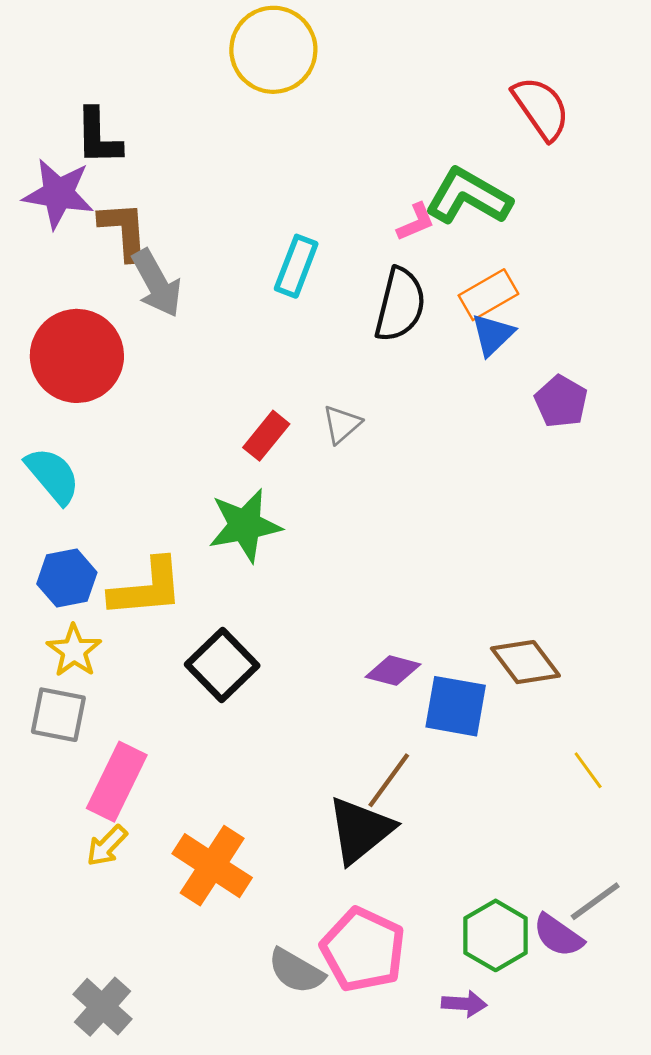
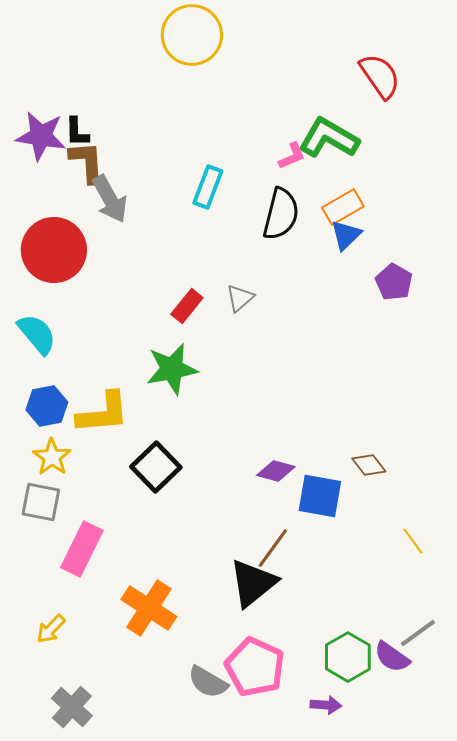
black L-shape: (98, 137) -> (77, 132), moved, size x0.7
brown diamond: (525, 662) -> (369, 465), size x0.7
yellow arrow: (107, 846) -> (51, 629), moved

